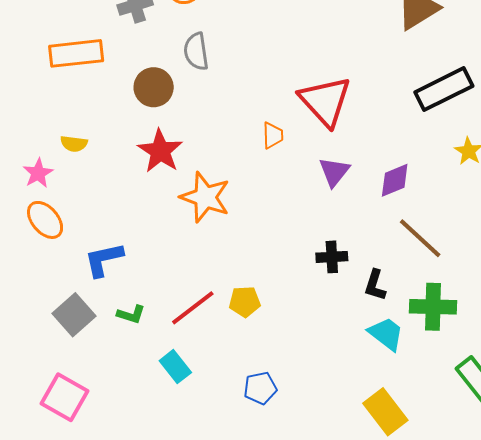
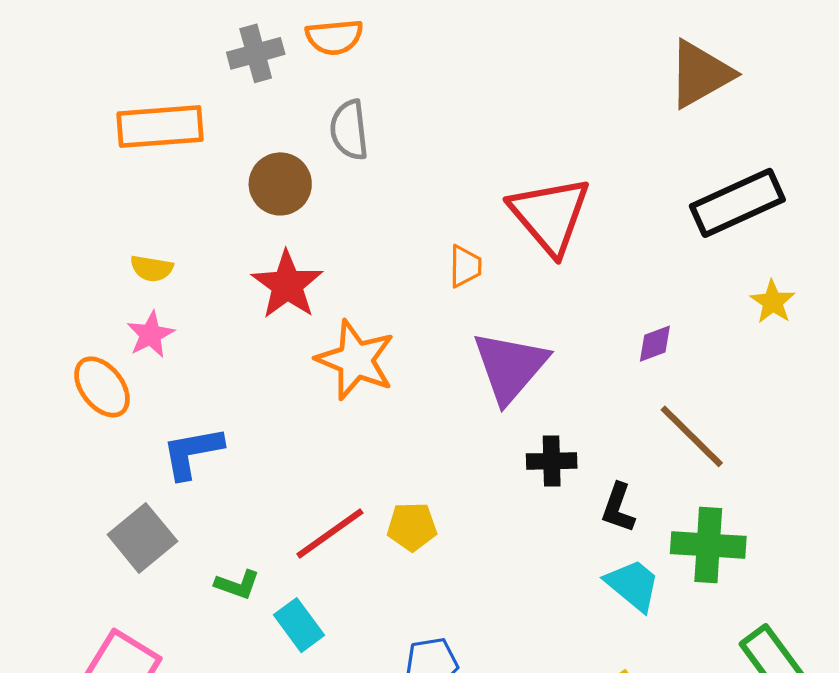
purple triangle: (334, 172) -> (510, 367), moved, size x1.6
pink star: (38, 173) -> (150, 335), moved
purple diamond: (395, 180) -> (655, 344), size x0.7
green L-shape: (131, 314) -> (237, 585), moved

